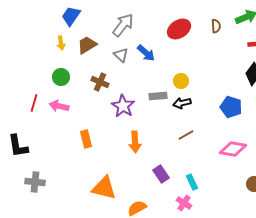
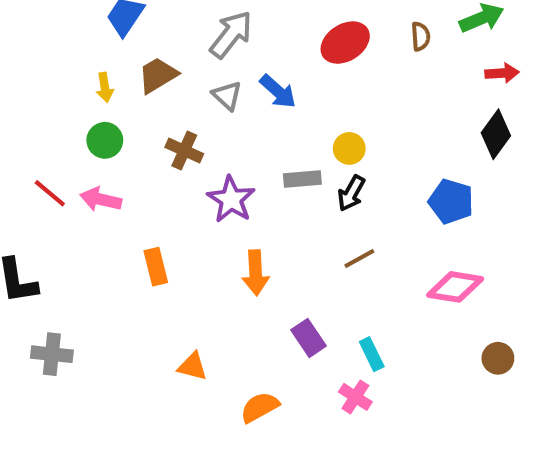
yellow arrow: (61, 43) -> (105, 87), moved
red line: (34, 103) -> (50, 193), turned -66
black arrow: (182, 103) -> (351, 193), turned -48
orange triangle: (104, 188) -> (192, 366), size x0.6

